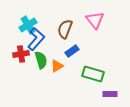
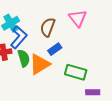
orange triangle: (57, 66) -> (40, 64), size x1.6

